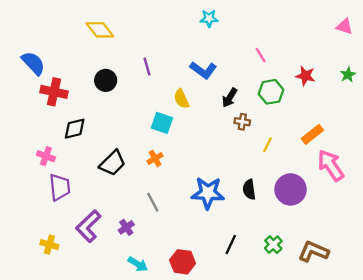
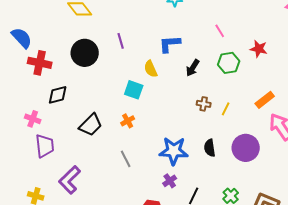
blue L-shape: (203, 70) -> (170, 44), turned 140
black circle: (106, 80) -> (85, 53), size x1.4
brown cross: (242, 122) -> (204, 104), moved
purple cross: (126, 227) -> (170, 181), moved

